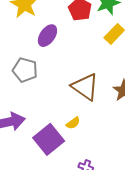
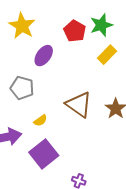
yellow semicircle: (73, 123) -> (40, 121), moved

